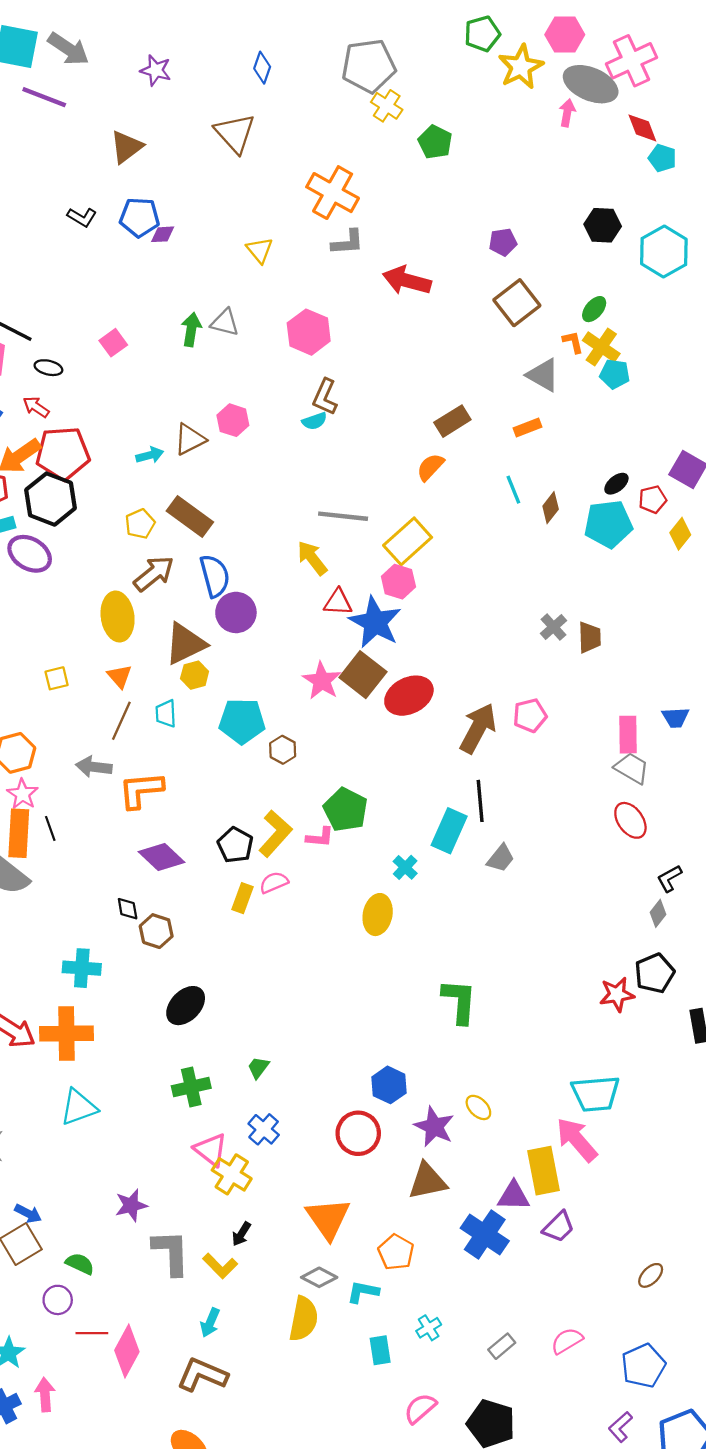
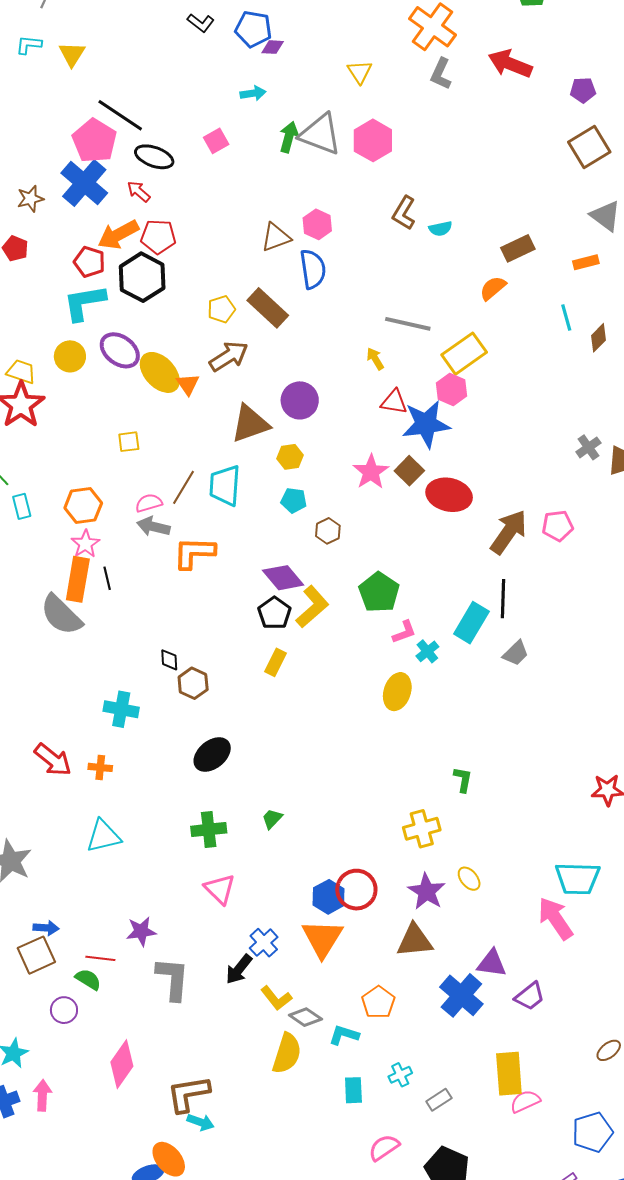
gray L-shape: (347, 242) -> (441, 74), turned 112
red arrow: (407, 281) -> (510, 64), moved
gray triangle: (225, 322) -> (320, 134), size x1.6
pink hexagon: (309, 332) -> (373, 140), moved
black ellipse: (48, 368) -> (154, 157), size x1.5
cyan semicircle: (314, 421) -> (440, 229), moved
red pentagon: (63, 453) -> (158, 237), size x0.7
cyan arrow: (150, 455) -> (253, 93), moved
purple ellipse: (30, 554) -> (120, 350), moved
yellow arrow: (312, 558) -> (375, 359), size x0.7
blue semicircle: (215, 576) -> (313, 269), moved
yellow ellipse: (118, 617) -> (160, 372), moved, turned -42
blue star: (375, 622) -> (426, 424), turned 30
yellow hexagon: (195, 675) -> (290, 457), moved
brown square: (363, 675) -> (409, 471), size x0.7
orange triangle: (120, 676) -> (188, 384), moved
red ellipse: (409, 696) -> (449, 495), turned 33
cyan trapezoid: (166, 714) -> (225, 485), size x1.6
cyan pentagon: (242, 721) -> (294, 500), size x0.6
pink L-shape: (320, 837) -> (404, 632), moved, turned -32
purple diamond: (162, 857) -> (283, 578), moved
pink semicircle: (274, 882) -> (149, 503), moved
green L-shape: (459, 1001) -> (463, 780), size x0.6
orange cross: (67, 1034) -> (100, 767), size x0.5
blue hexagon: (389, 1085) -> (329, 897), moved
blue cross: (264, 1129) -> (264, 943), moved
yellow rectangle: (544, 1171) -> (509, 1074), moved
yellow cross: (232, 1174) -> (422, 829), moved, turned 36
blue arrow: (28, 1213) -> (46, 928), turned -30
orange triangle: (328, 1219) -> (322, 938), moved
black arrow: (241, 1234) -> (239, 969), size x1.4
yellow L-shape: (220, 1266) -> (276, 998), moved
cyan arrow: (210, 1323) -> (201, 1122), moved, turned -100
red line: (92, 1333) -> (100, 958), moved
gray rectangle: (502, 1346) -> (439, 1100), moved
brown L-shape: (202, 1375) -> (188, 1094), turned -39

